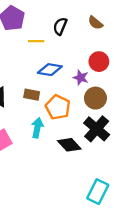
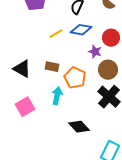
yellow line: (36, 41) -> (56, 34), moved, turned -32
blue diamond: (50, 70) -> (81, 30), moved
black diamond: (69, 145) -> (79, 127), moved

